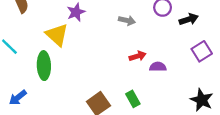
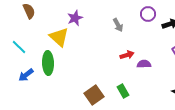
gray arrow: (127, 20) -> (118, 25), turned 48
blue arrow: (18, 98) -> (26, 75), moved

